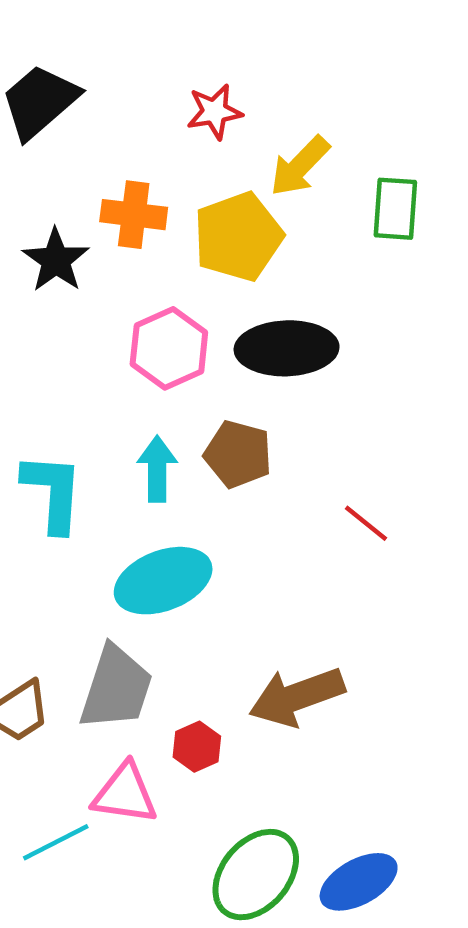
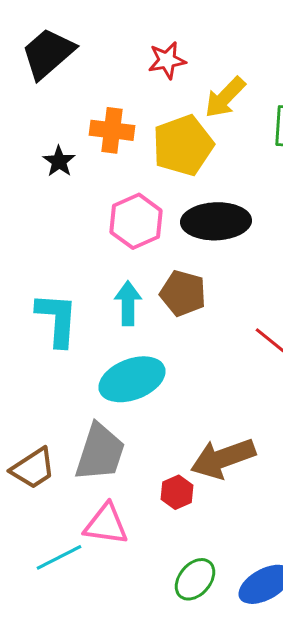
black star: (56, 260) -> (59, 161), size x0.7
red hexagon: (197, 747) -> (177, 492), moved
green ellipse: (256, 875) -> (195, 579), size x0.7

